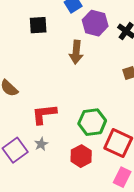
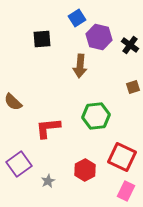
green hexagon: (92, 122) -> (96, 116), moved
gray star: (41, 144) -> (48, 181), moved

